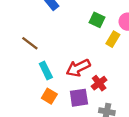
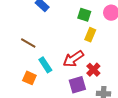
yellow rectangle: (113, 39) -> (90, 35), moved
orange square: (49, 96) -> (29, 78), moved

